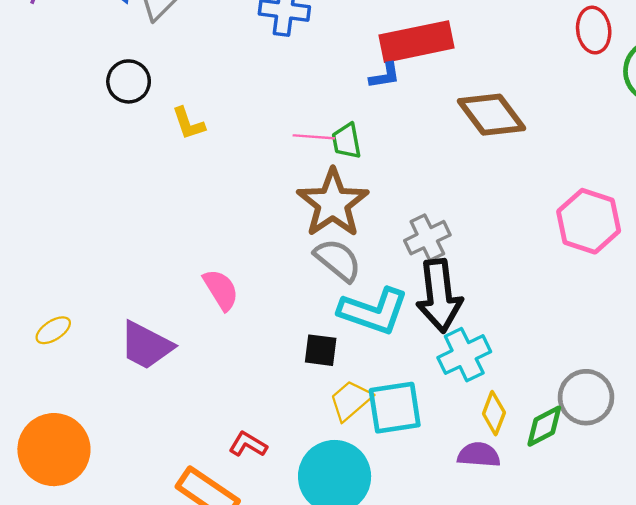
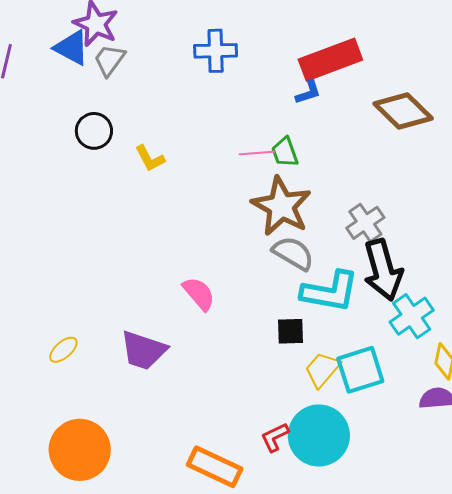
red L-shape: (248, 444) -> (275, 437), moved, turned -48

